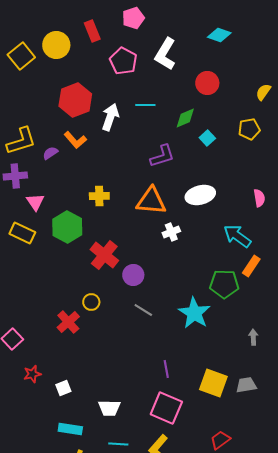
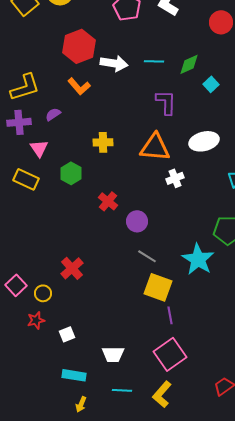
red circle: (207, 83) -> (221, 22), moved
cyan line: (145, 105) -> (154, 61), moved
white arrow: (110, 117) -> (114, 63), turned 80
purple semicircle: (50, 153) -> (53, 114), moved
purple L-shape: (162, 156) -> (166, 102), turned -72
green hexagon: (67, 227) -> (71, 173), size x0.7
red cross: (104, 255) -> (108, 201), size x0.7
yellow circle: (91, 302) -> (43, 293), moved
yellow square: (213, 383) -> (158, 287), moved
pink square: (166, 408) -> (170, 354), turned 32

